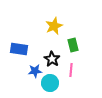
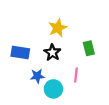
green rectangle: (73, 45) -> (89, 48), moved
black star: (52, 59) -> (52, 52), moved

